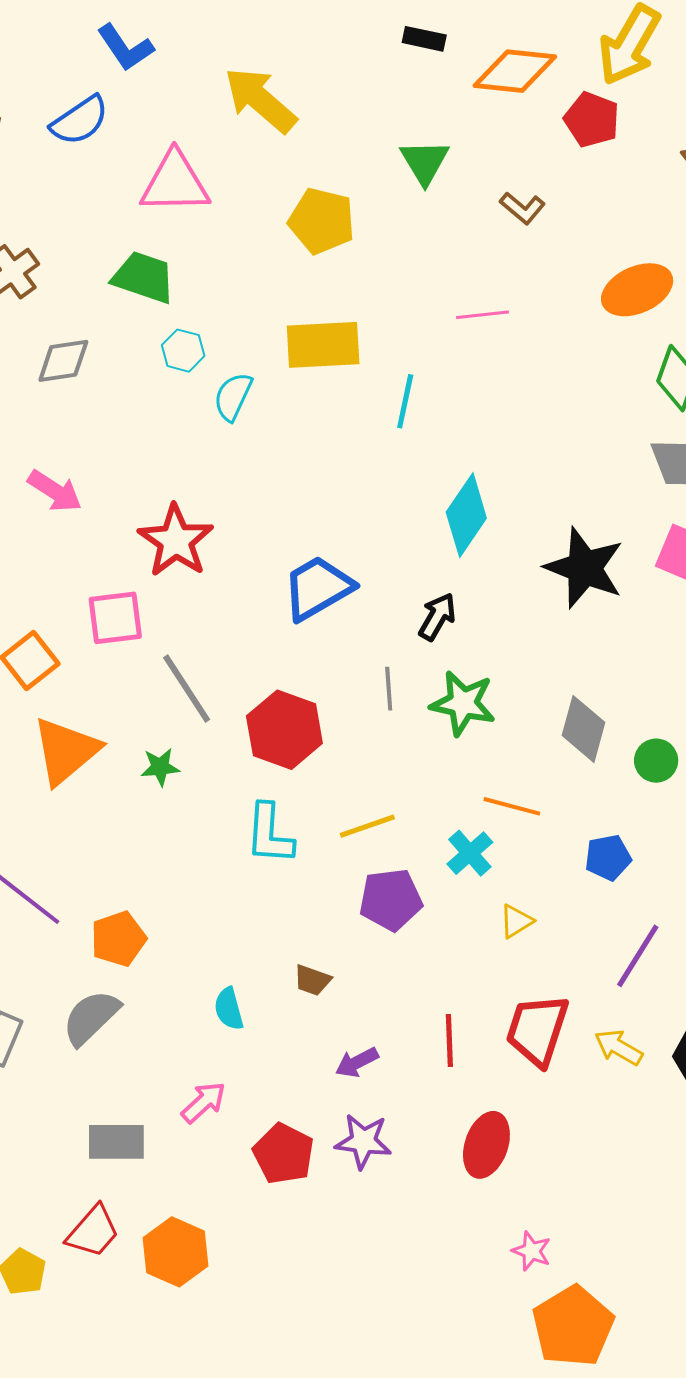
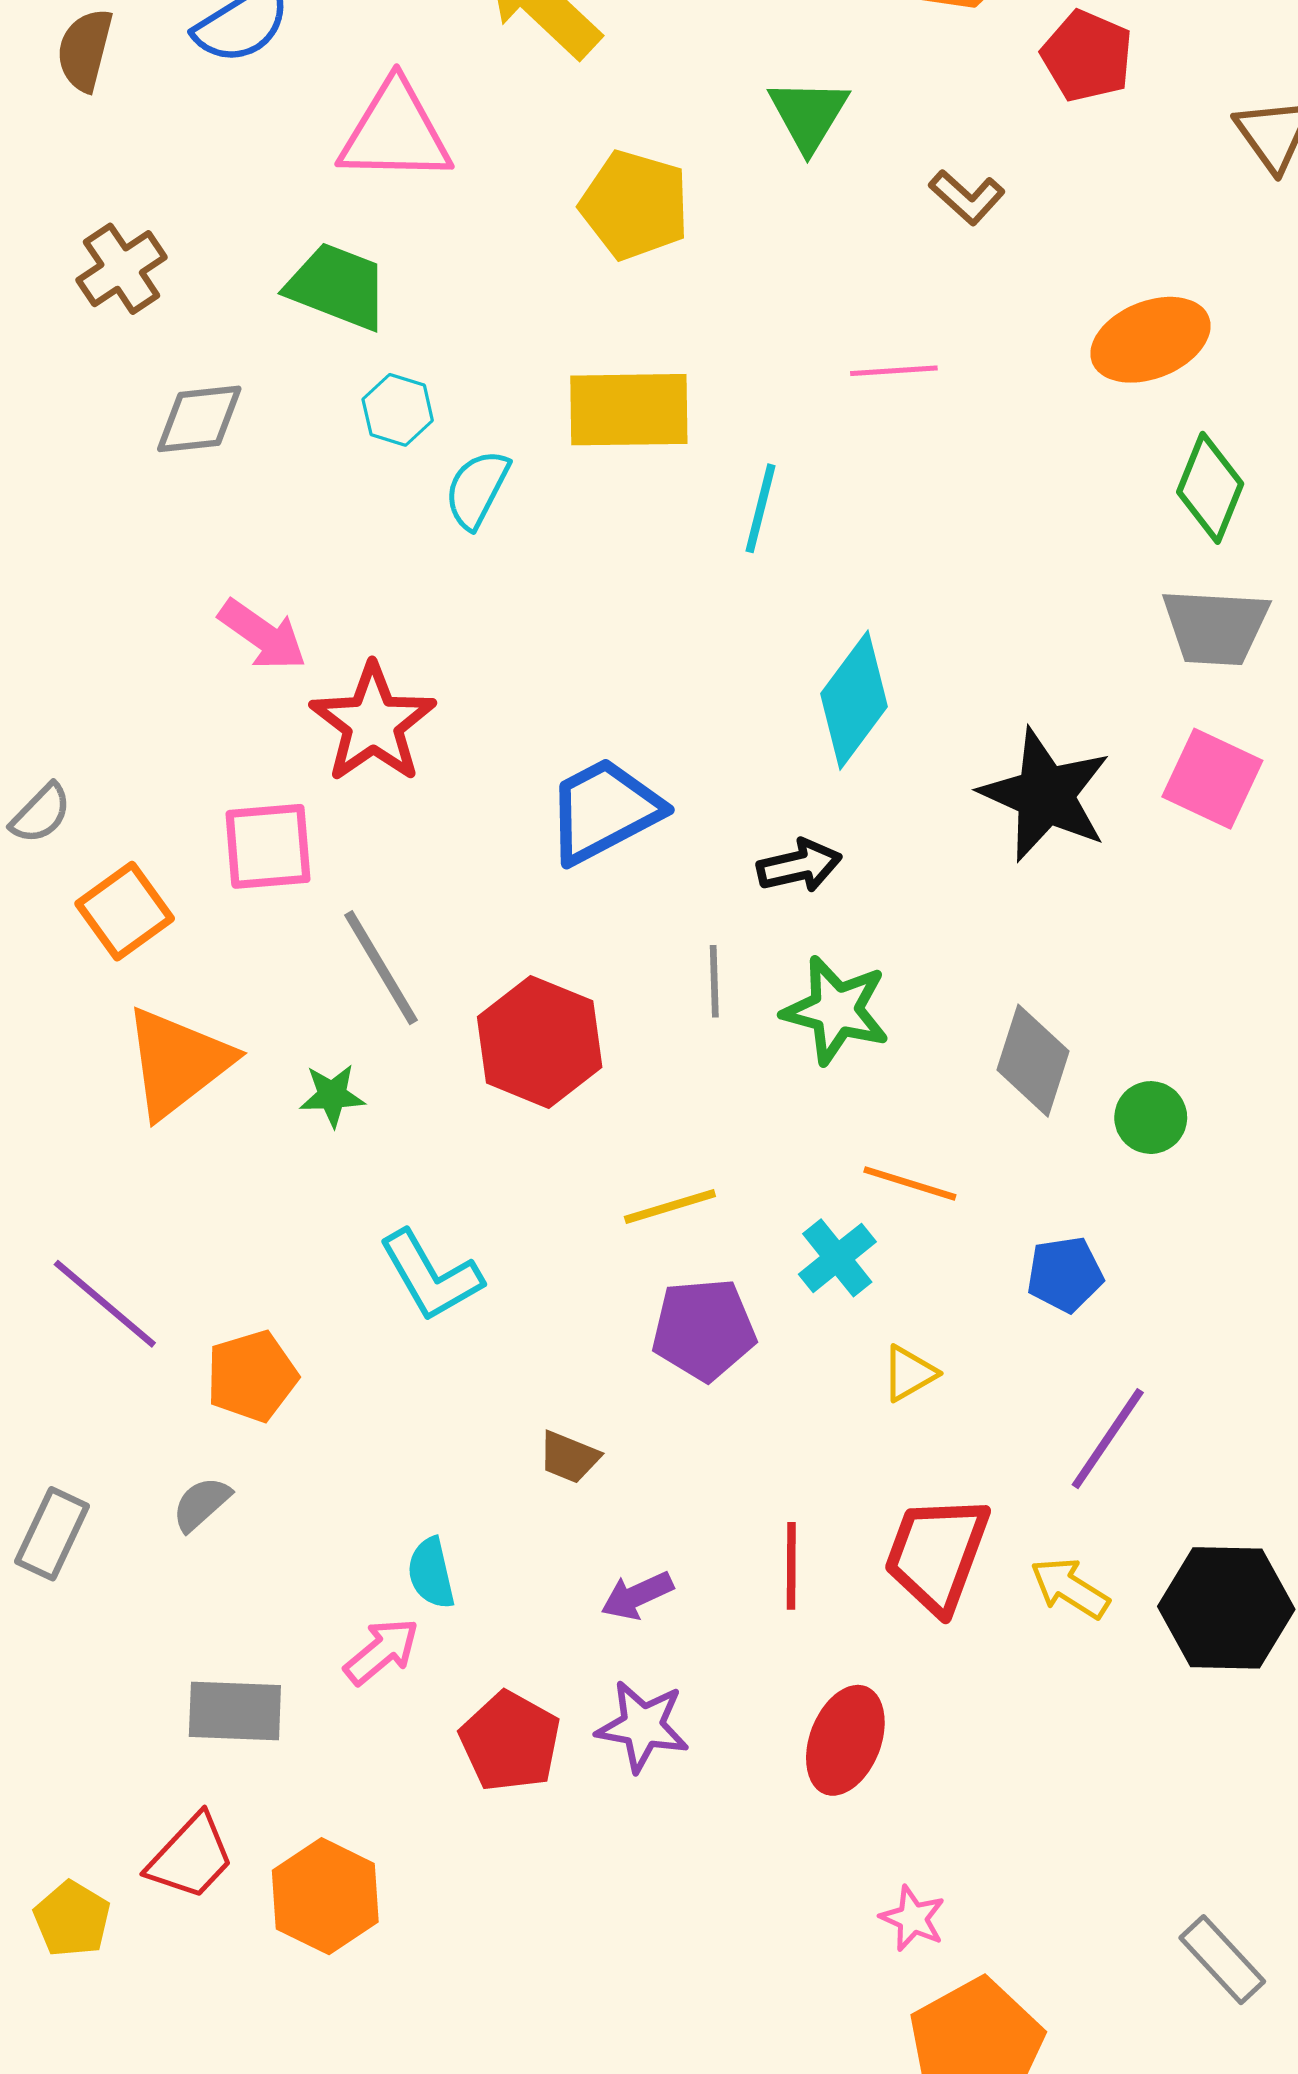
pink arrow: (55, 491) -> (262, 635), moved
black arrow: (437, 617) -> (799, 866), turned 45
cyan L-shape: (269, 834) -> (431, 1276), moved, turned -36
cyan semicircle: (229, 1009) -> (431, 1573), moved
gray semicircle: (91, 1017) -> (201, 1504), size x0.6

